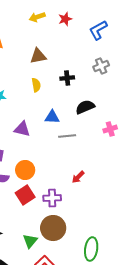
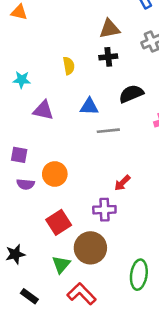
brown triangle: (38, 56) -> (110, 29), moved
purple triangle: (22, 129) -> (43, 110), moved
red square: (25, 195) -> (59, 222), moved
purple cross: (52, 198) -> (104, 210), moved

